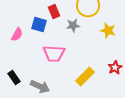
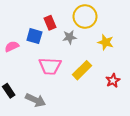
pink semicircle: (17, 34) -> (12, 46), turned -144
yellow rectangle: (85, 76) -> (82, 70), moved

